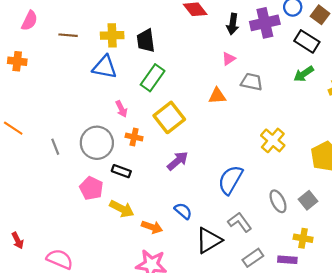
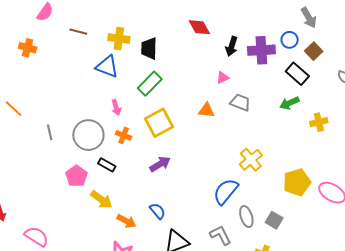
blue semicircle: (230, 180) -> (226, 191), moved
gray square: (308, 200) -> (274, 220), turned -30
gray L-shape: (240, 222) -> (220, 235), moved

